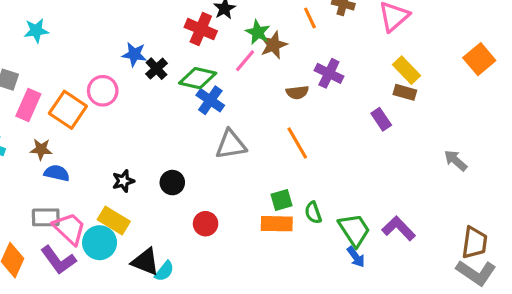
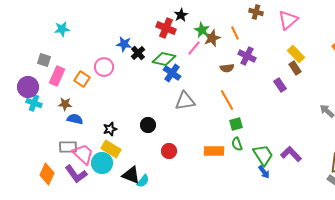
orange line: (310, 18) -> (235, 33), moved
brown rectangle: (405, 92) -> (295, 68), turned 40
orange square: (68, 110) -> (82, 79), size x0.7
black star: (123, 181) -> (110, 129), moved
green square: (281, 200) -> (236, 124), moved

